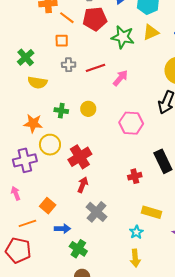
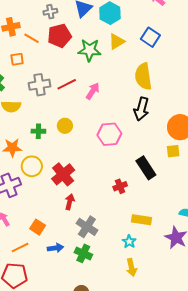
orange square: (62, 41) -> (17, 59), moved
gray cross: (69, 65) -> (39, 85), size x1.5
green cross: (78, 249) -> (83, 253), moved

